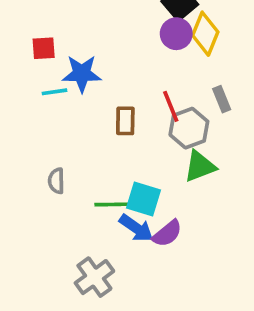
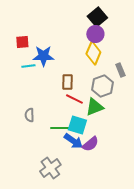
yellow diamond: (205, 34) -> (93, 53), moved
red line: (171, 106) -> (74, 99), moved, turned -42
green triangle: (200, 166) -> (94, 107), moved

